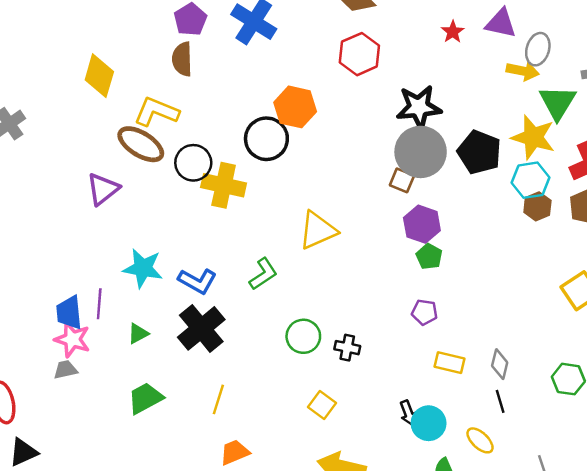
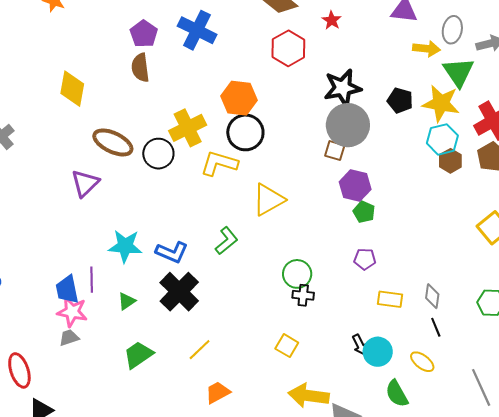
red star: (453, 32) -> (332, 20), moved
gray ellipse: (538, 49) -> (452, 30), moved
yellow L-shape: (156, 112) -> (219, 163), moved
black circle: (266, 139) -> (245, 132), moved
black pentagon: (479, 152) -> (400, 100), moved, size x0.7
yellow cross: (224, 185) -> (188, 128), moved, turned -33
green circle: (303, 336) -> (297, 274), moved
yellow line: (218, 399) -> (200, 350), turned 35

